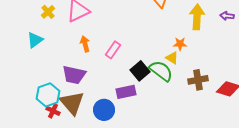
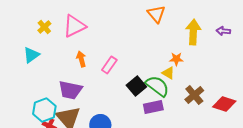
brown cross: (198, 80) -> (194, 95), turned -30
purple rectangle: (126, 92) -> (153, 107), moved

